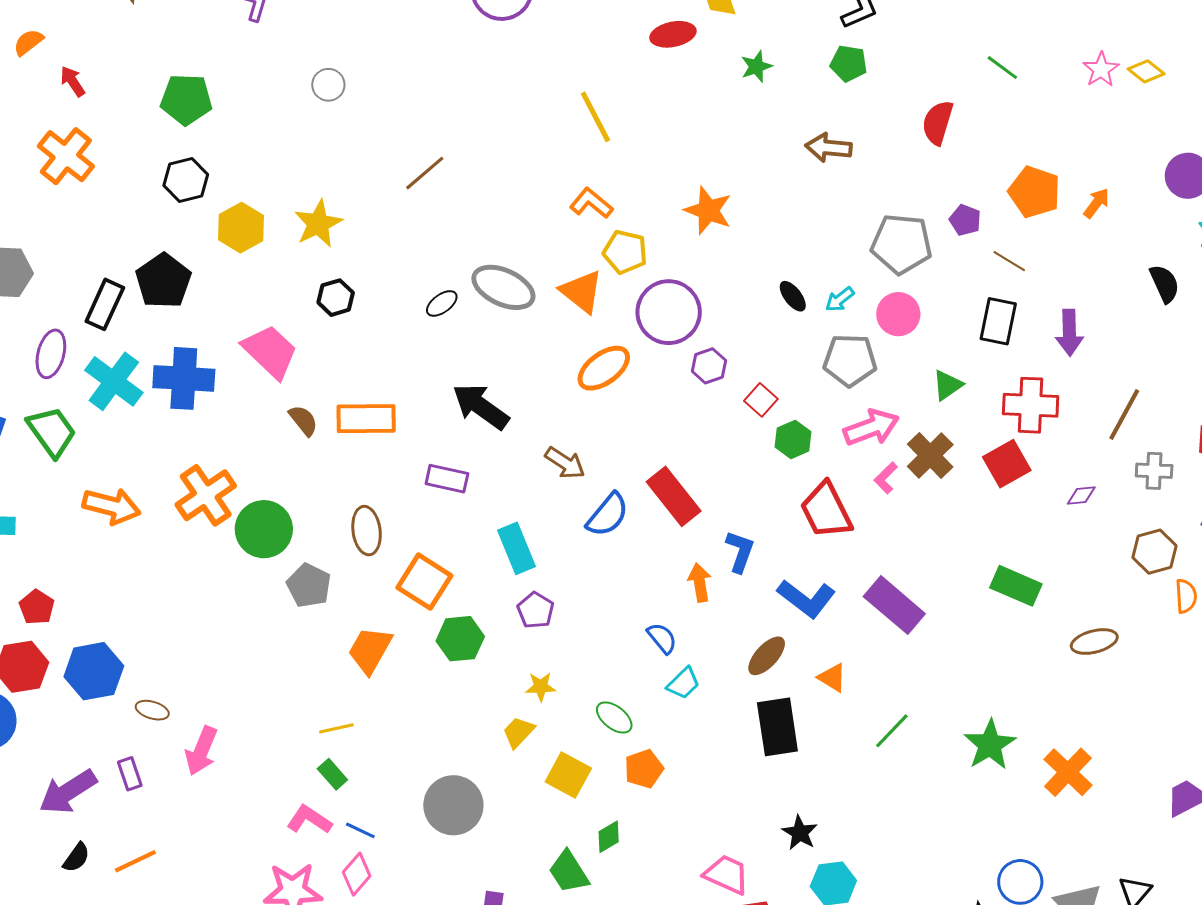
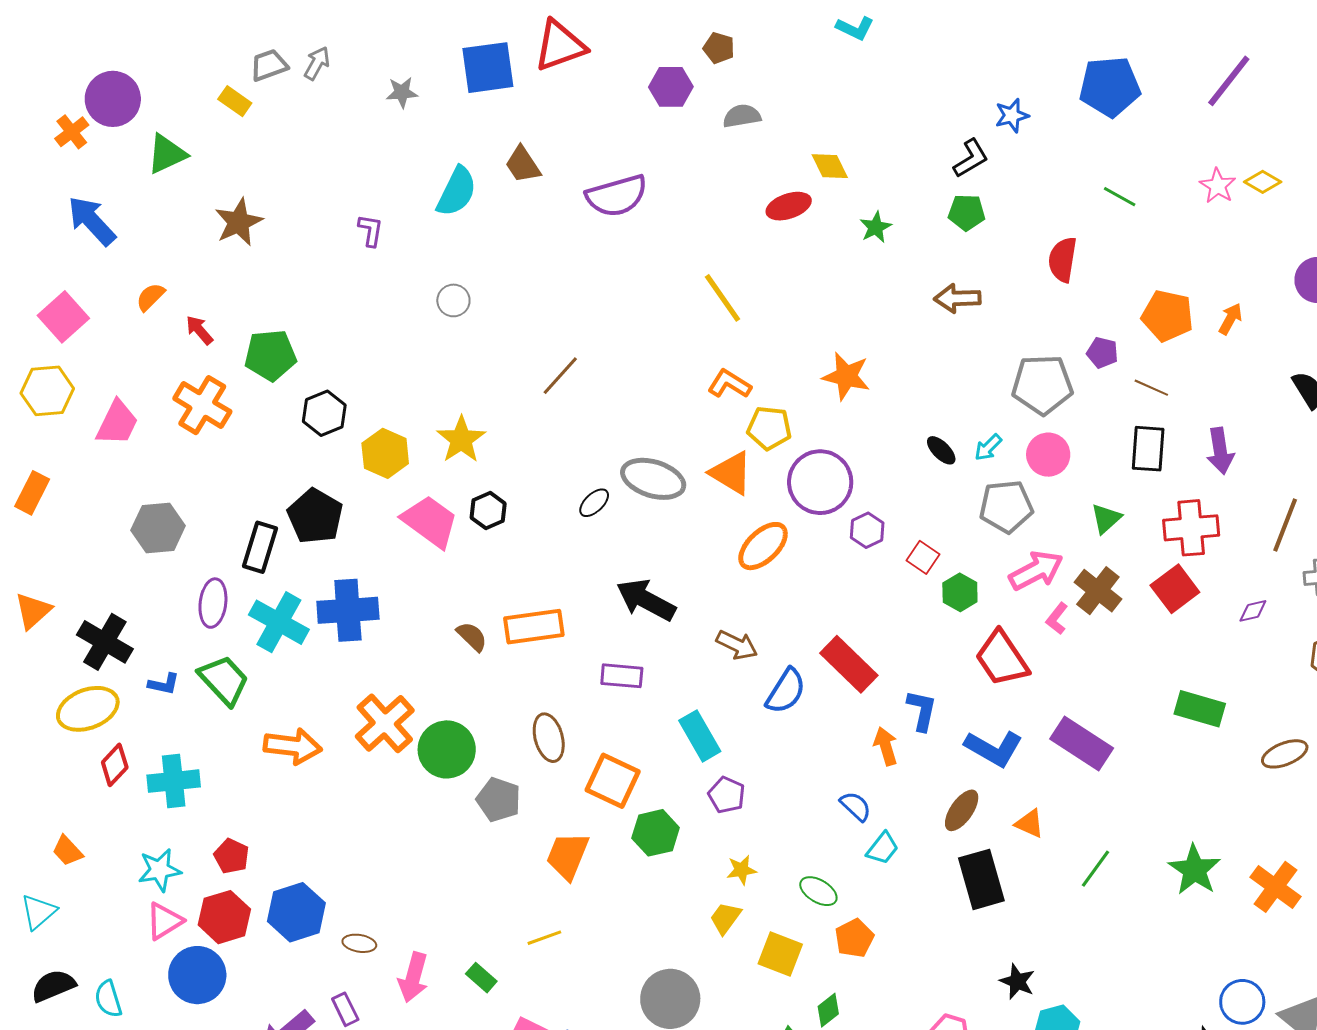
green pentagon: (186, 99) -> (270, 355), moved
pink trapezoid: (270, 351) -> (430, 521), moved
green rectangle: (332, 774) -> (481, 978), moved

